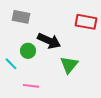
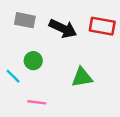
black arrow: (49, 41) -> (63, 29), moved
green triangle: (69, 65) -> (82, 77), turned 42

